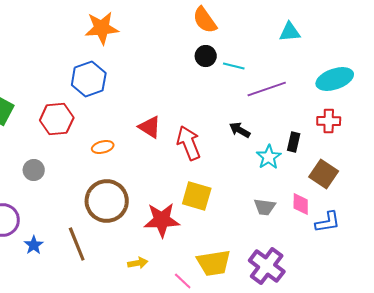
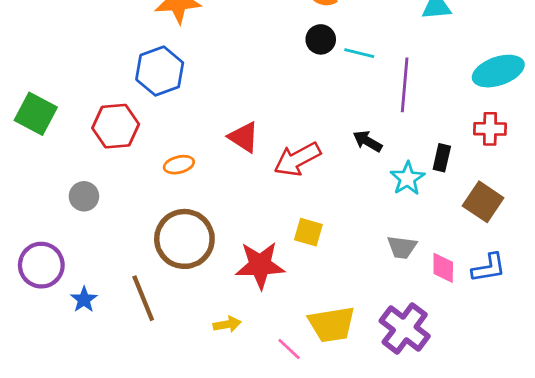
purple line: (267, 89) -> (405, 85), turned -66
red arrow: (189, 143) -> (297, 159), turned -96
yellow square: (197, 196) -> (308, 232), size x0.7
pink diamond: (301, 204) -> (443, 268), moved

